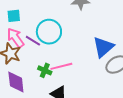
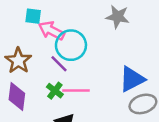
pink arrow: (15, 38) -> (51, 31), moved, turned -40
purple line: (33, 41) -> (59, 64), moved

